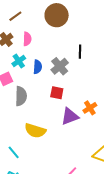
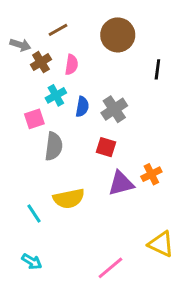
black line: (80, 52) -> (157, 69), moved
yellow semicircle: (35, 131) -> (69, 199), turned -35
cyan line: (14, 152) -> (34, 213), moved

